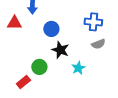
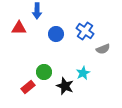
blue cross: (93, 22) -> (85, 31), moved, turned 30
black star: (60, 50) -> (65, 86), moved

